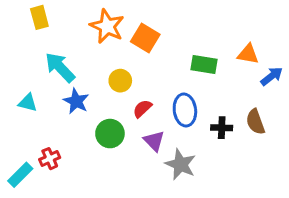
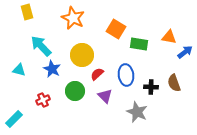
orange square: (145, 38) -> (116, 29), moved
yellow circle: (120, 81) -> (82, 55), size x1.5
red cross: (50, 159) -> (43, 100), moved
gray star: (181, 164) -> (137, 112), moved

